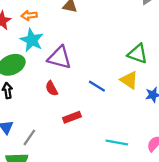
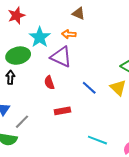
orange arrow: (29, 15) -> (69, 34), moved

